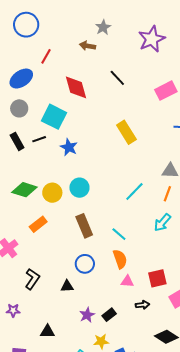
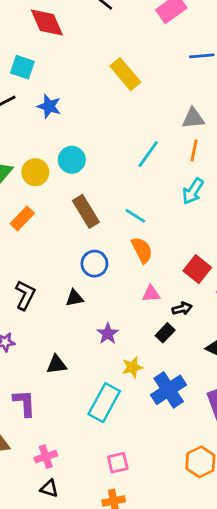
cyan square: (54, 117) -> (22, 67), size x0.7
red square: (157, 278) -> (197, 269), turned -30
pink triangle: (127, 281) -> (151, 294), moved
black rectangle: (109, 315) -> (165, 333), moved

